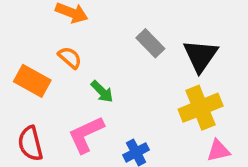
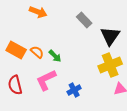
gray rectangle: (150, 43) -> (84, 20), moved
orange semicircle: (70, 58) -> (37, 52), moved

